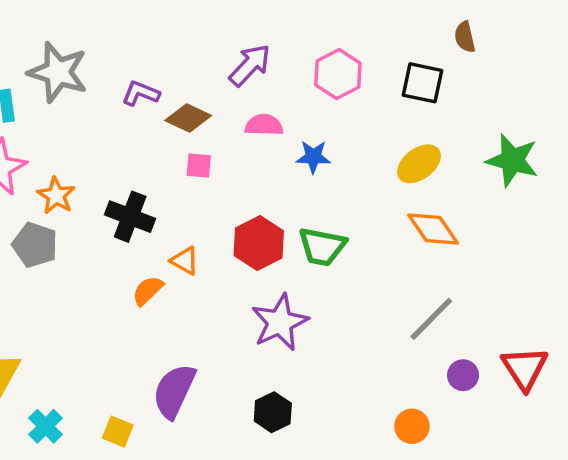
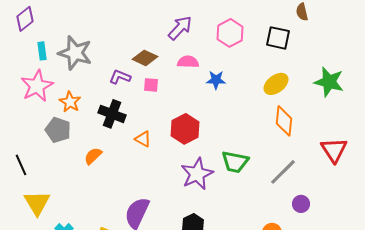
gray star: (58, 72) -> (75, 53), moved
purple L-shape: (141, 93) -> (120, 77), moved
orange diamond: (433, 229) -> (284, 121), turned 40
green trapezoid: (322, 247) -> (235, 162), moved
orange semicircle: (148, 291) -> (93, 156), moved
red triangle: (525, 368) -> (334, 150), moved

